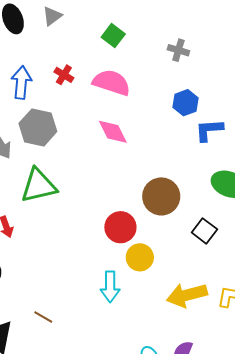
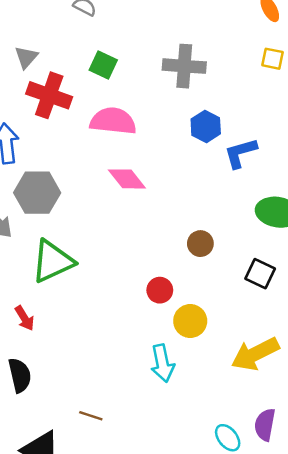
gray cross: (178, 50) -> (184, 66), size x1.6
red cross: (64, 75) -> (49, 95), moved, size x1.8
brown circle: (161, 196) -> (200, 244), size x0.6
red circle: (120, 227) -> (160, 290), size x0.7

